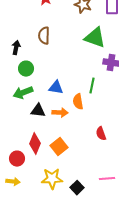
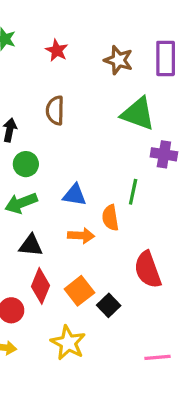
black triangle: (38, 111) -> (31, 245), moved
red semicircle: (101, 134) -> (148, 270), size x1.6
yellow star: (52, 179) -> (68, 343), turned 30
pink line: (107, 179) -> (157, 357), moved
black square: (77, 188) -> (109, 305), moved

